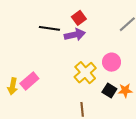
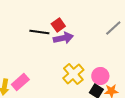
red square: (79, 18) -> (58, 25), moved
pink circle: (112, 62) -> (100, 76), moved

